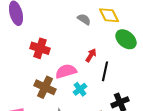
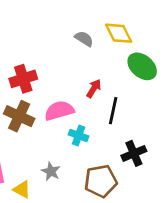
red cross: (40, 48) -> (23, 79), turned -36
brown cross: (45, 87) -> (19, 116), moved
cyan cross: (80, 89) -> (79, 135), turned -32

